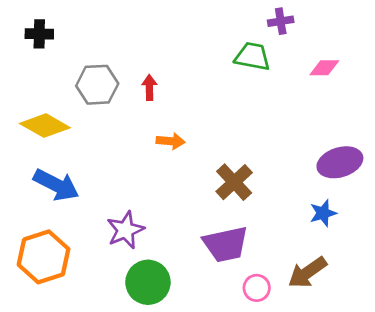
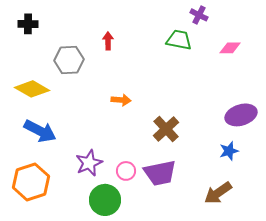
purple cross: (281, 21) -> (199, 15), turned 36
red arrow: (149, 87) -> (108, 41), moved
pink circle: (257, 288) -> (126, 171), moved

